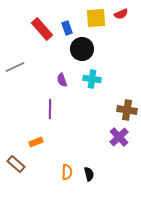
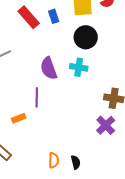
black circle: (82, 49) -> (86, 37), moved
purple semicircle: (62, 80) -> (49, 68), size x1.6
orange rectangle: (36, 142) -> (19, 118), moved

